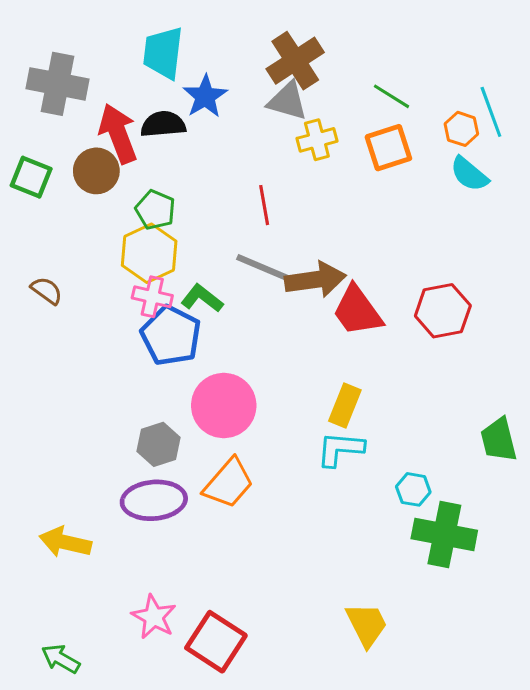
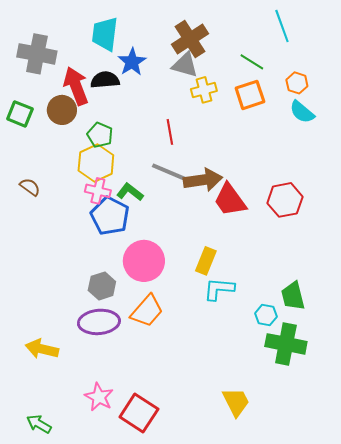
cyan line: (491, 112) -> (282, 26), moved
yellow rectangle: (345, 406) -> (206, 261), moved
green trapezoid: (499, 440) -> (293, 296), moved

